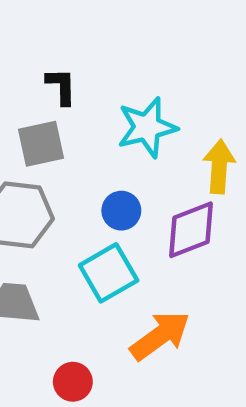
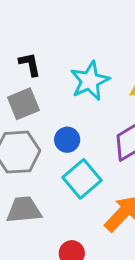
blue circle: (121, 211) -> (67, 140), moved

